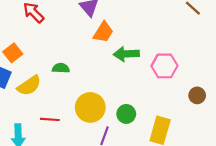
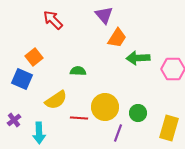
yellow semicircle: (29, 86) -> (56, 100), moved
red line: (50, 119) -> (79, 118), moved

